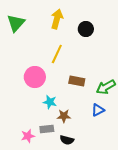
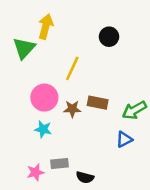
yellow arrow: (57, 19) -> (46, 27), moved
green triangle: (16, 23) -> (24, 48), moved
cyan star: (50, 102) -> (43, 129), moved
brown star: (64, 116) -> (72, 109), moved

